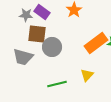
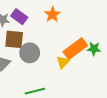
yellow triangle: (87, 75) -> (63, 62), moved

